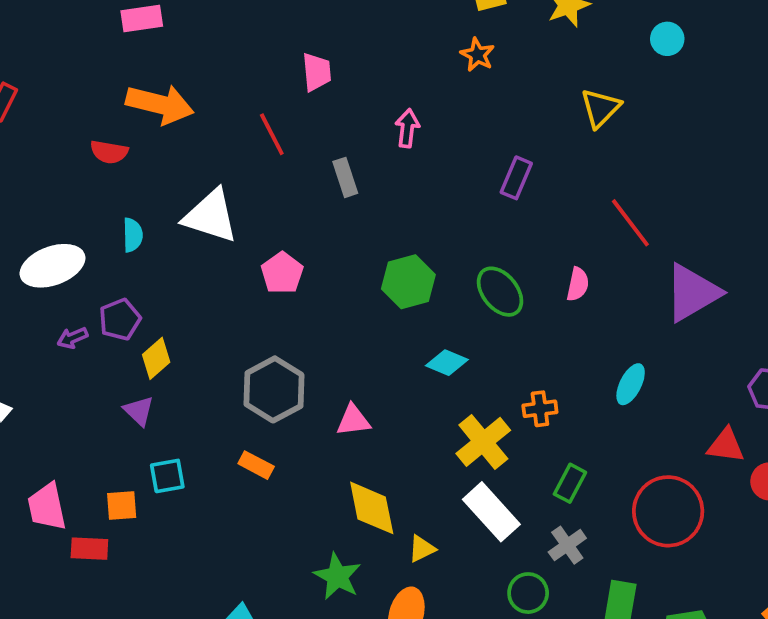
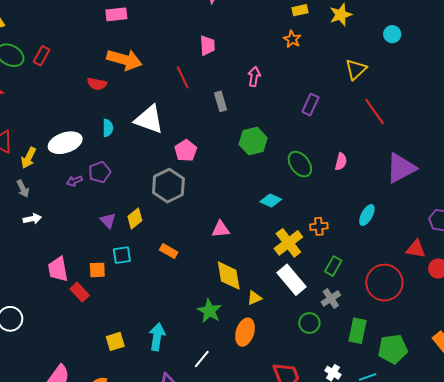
red line: (630, 223) -> (375, 112), moved
green hexagon: (408, 282) -> (253, 141), moved
yellow diamond: (156, 358) -> (135, 219), moved
gray hexagon: (274, 389) -> (168, 186), moved
red rectangle: (89, 549) -> (80, 292), turned 42

